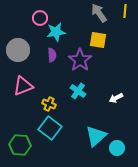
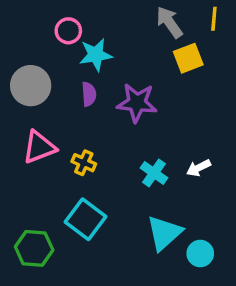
yellow square: (98, 40) -> (188, 58), moved, turned -30
purple star: (80, 60) -> (137, 103), turned -30
cyan cross: (78, 91) -> (154, 173), moved
yellow cross: (49, 104) -> (84, 163), moved

